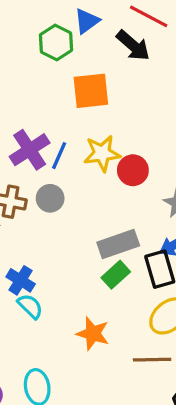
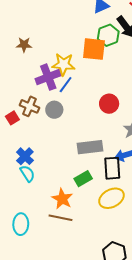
green hexagon: (56, 42) -> (108, 35), moved
yellow star: (102, 153) -> (63, 64), moved
green rectangle: (116, 275) -> (83, 179), moved
brown line: (152, 360) -> (61, 218), moved

